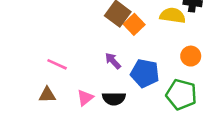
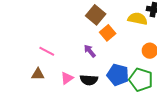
orange square: (134, 24) -> (108, 33), moved
blue pentagon: (145, 73) -> (118, 75), moved

